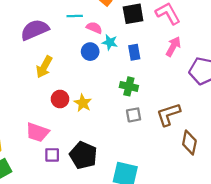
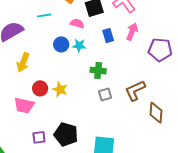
pink semicircle: (94, 28) -> (77, 23), moved
cyan star: (110, 42) -> (79, 45), moved
blue rectangle: (134, 52) -> (108, 36), moved
pink trapezoid: (37, 132) -> (24, 105), moved

